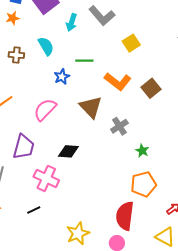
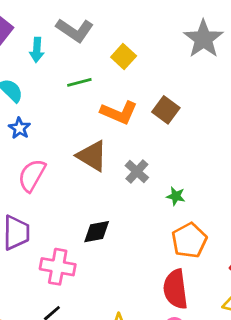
green line: (84, 61) -> (79, 82), moved
blue star: (62, 77) -> (19, 128), moved
black diamond: (68, 151) -> (97, 232), moved

